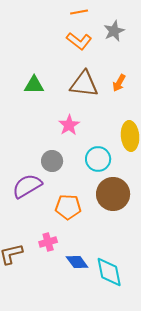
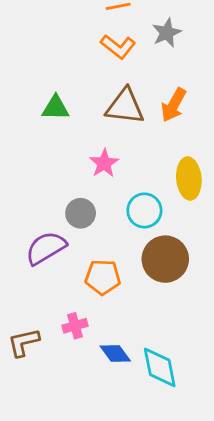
orange arrow: (119, 83) -> (174, 105), size x1.4

